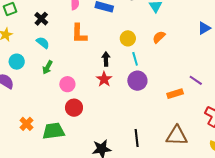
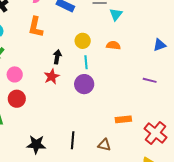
orange semicircle: (159, 37) -> (113, 45), turned 40
purple line: (196, 80) -> (150, 80), moved, turned -32
orange rectangle: (175, 94) -> (123, 119), moved
brown triangle: (177, 136) -> (104, 145), moved, size x0.6

